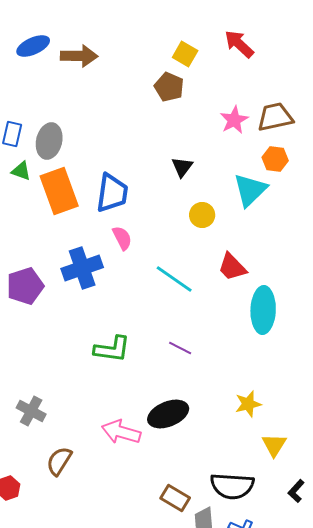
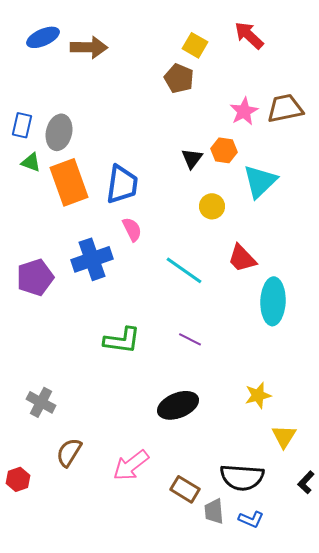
orange hexagon: (275, 159) -> (224, 150), moved
pink arrow: (121, 432) -> (131, 465), moved, turned -54

